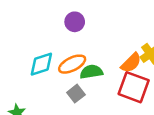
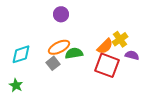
cyan diamond: (41, 64) -> (21, 54), moved
gray square: (76, 94) -> (53, 63), moved

